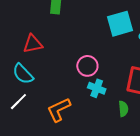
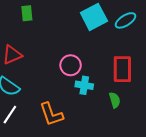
orange L-shape: (59, 110) -> (51, 114), turned -72

